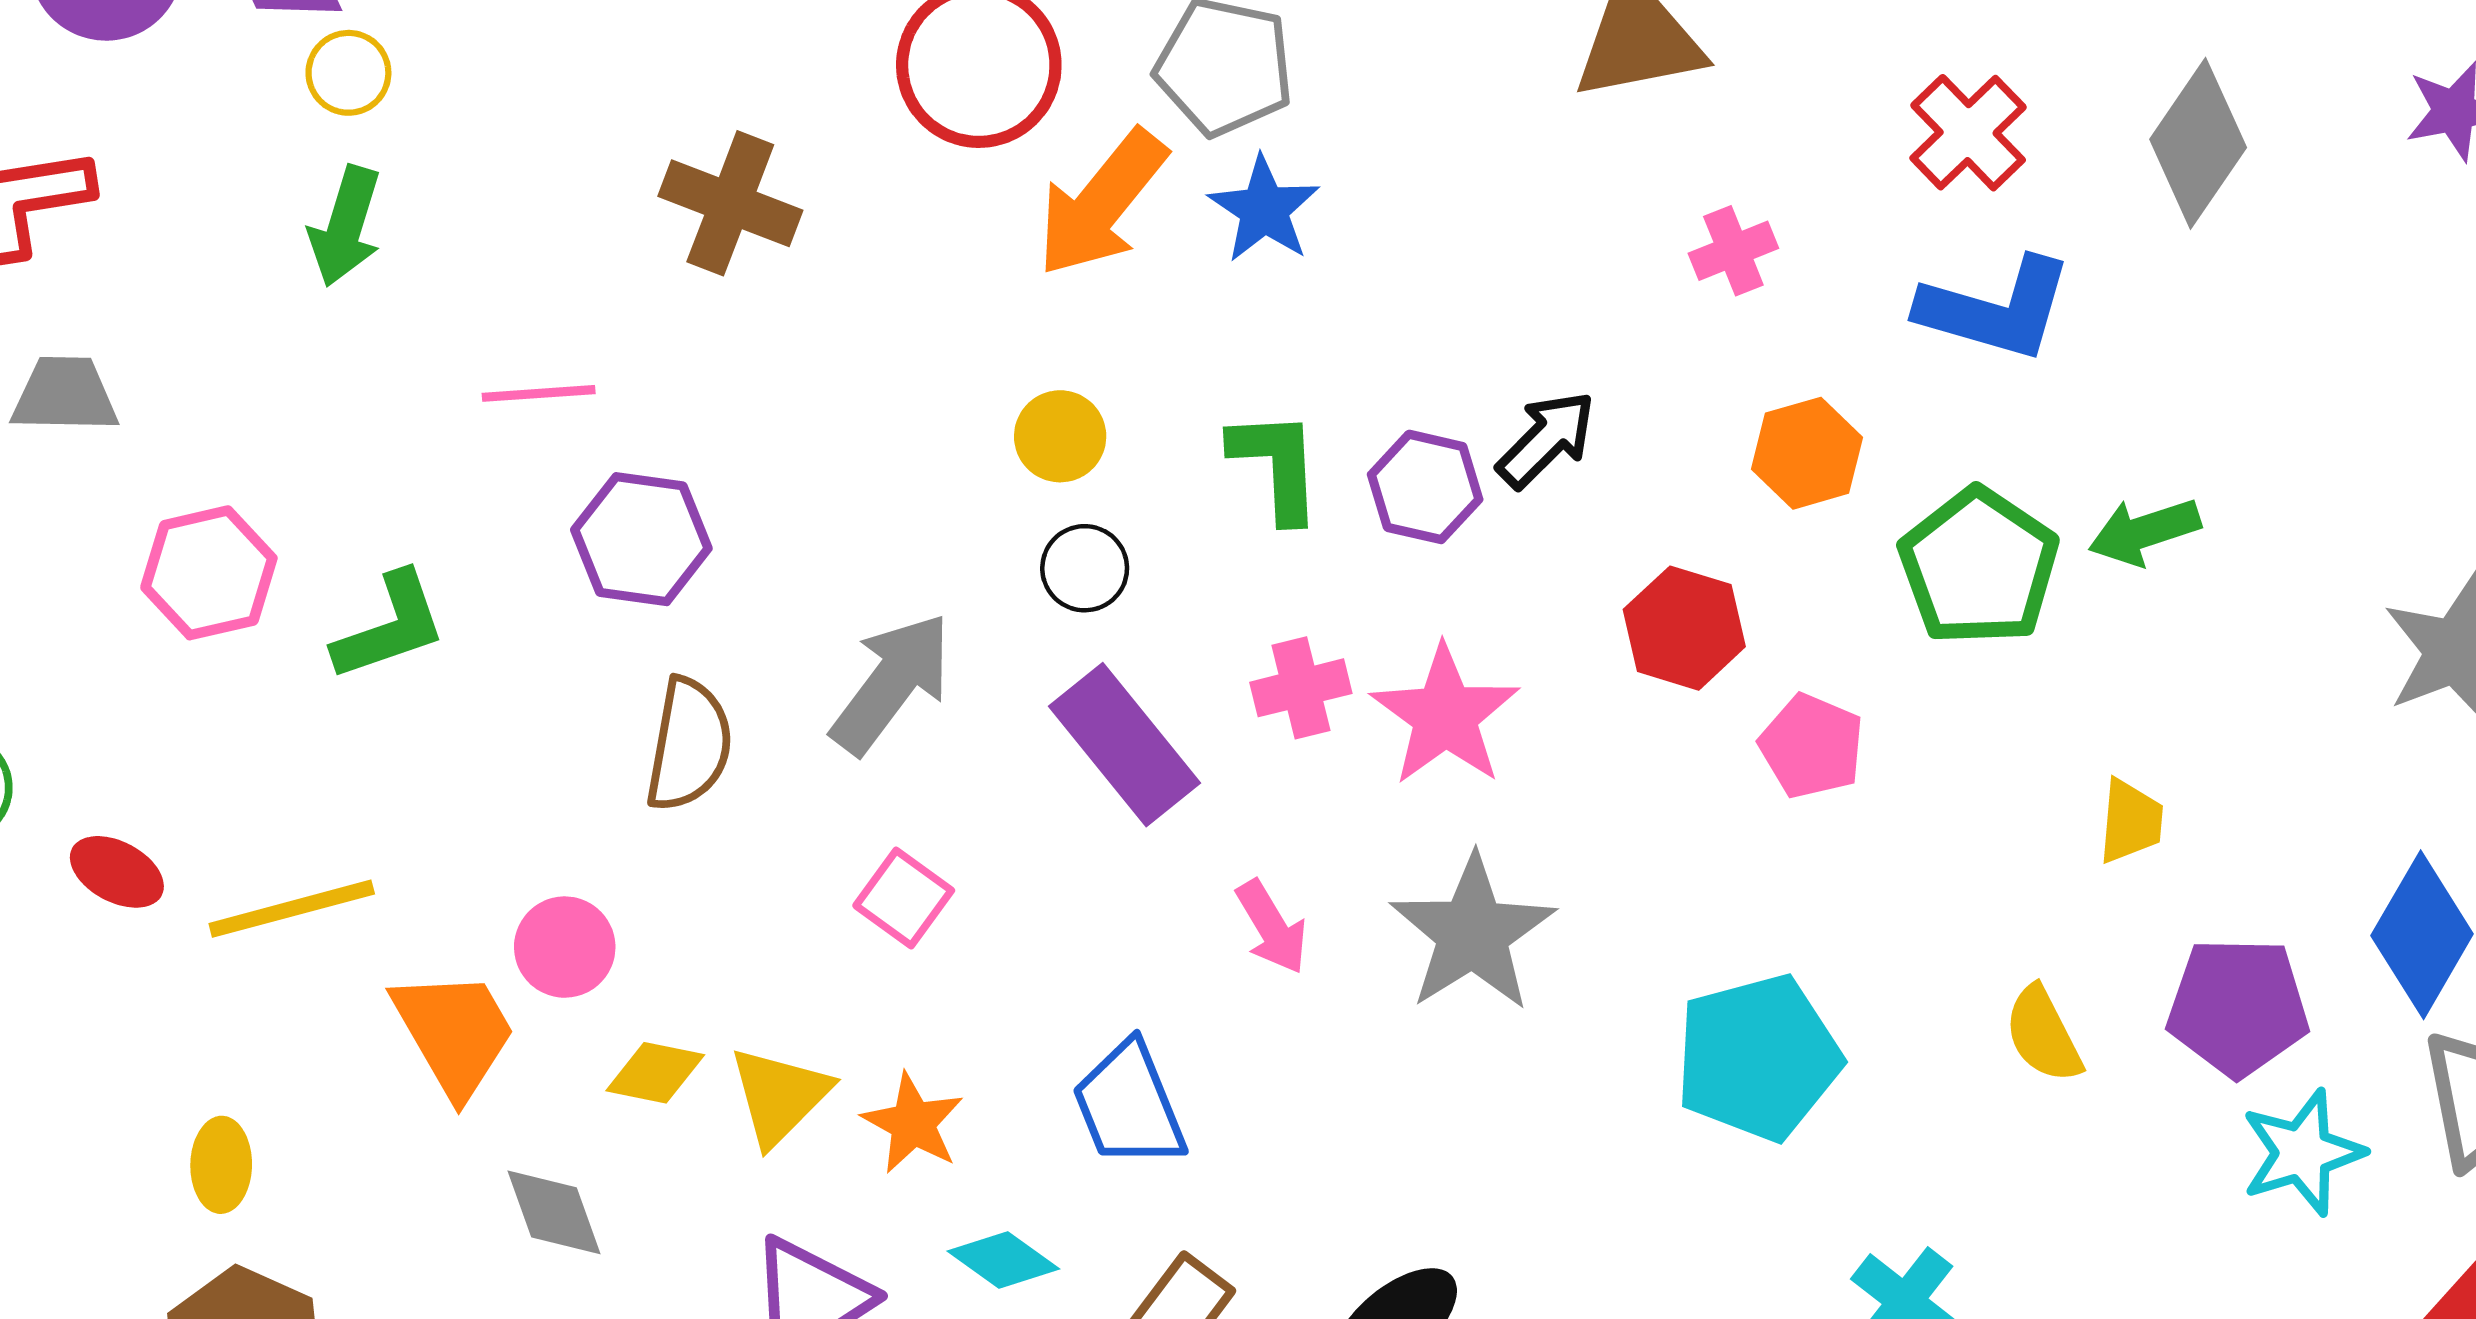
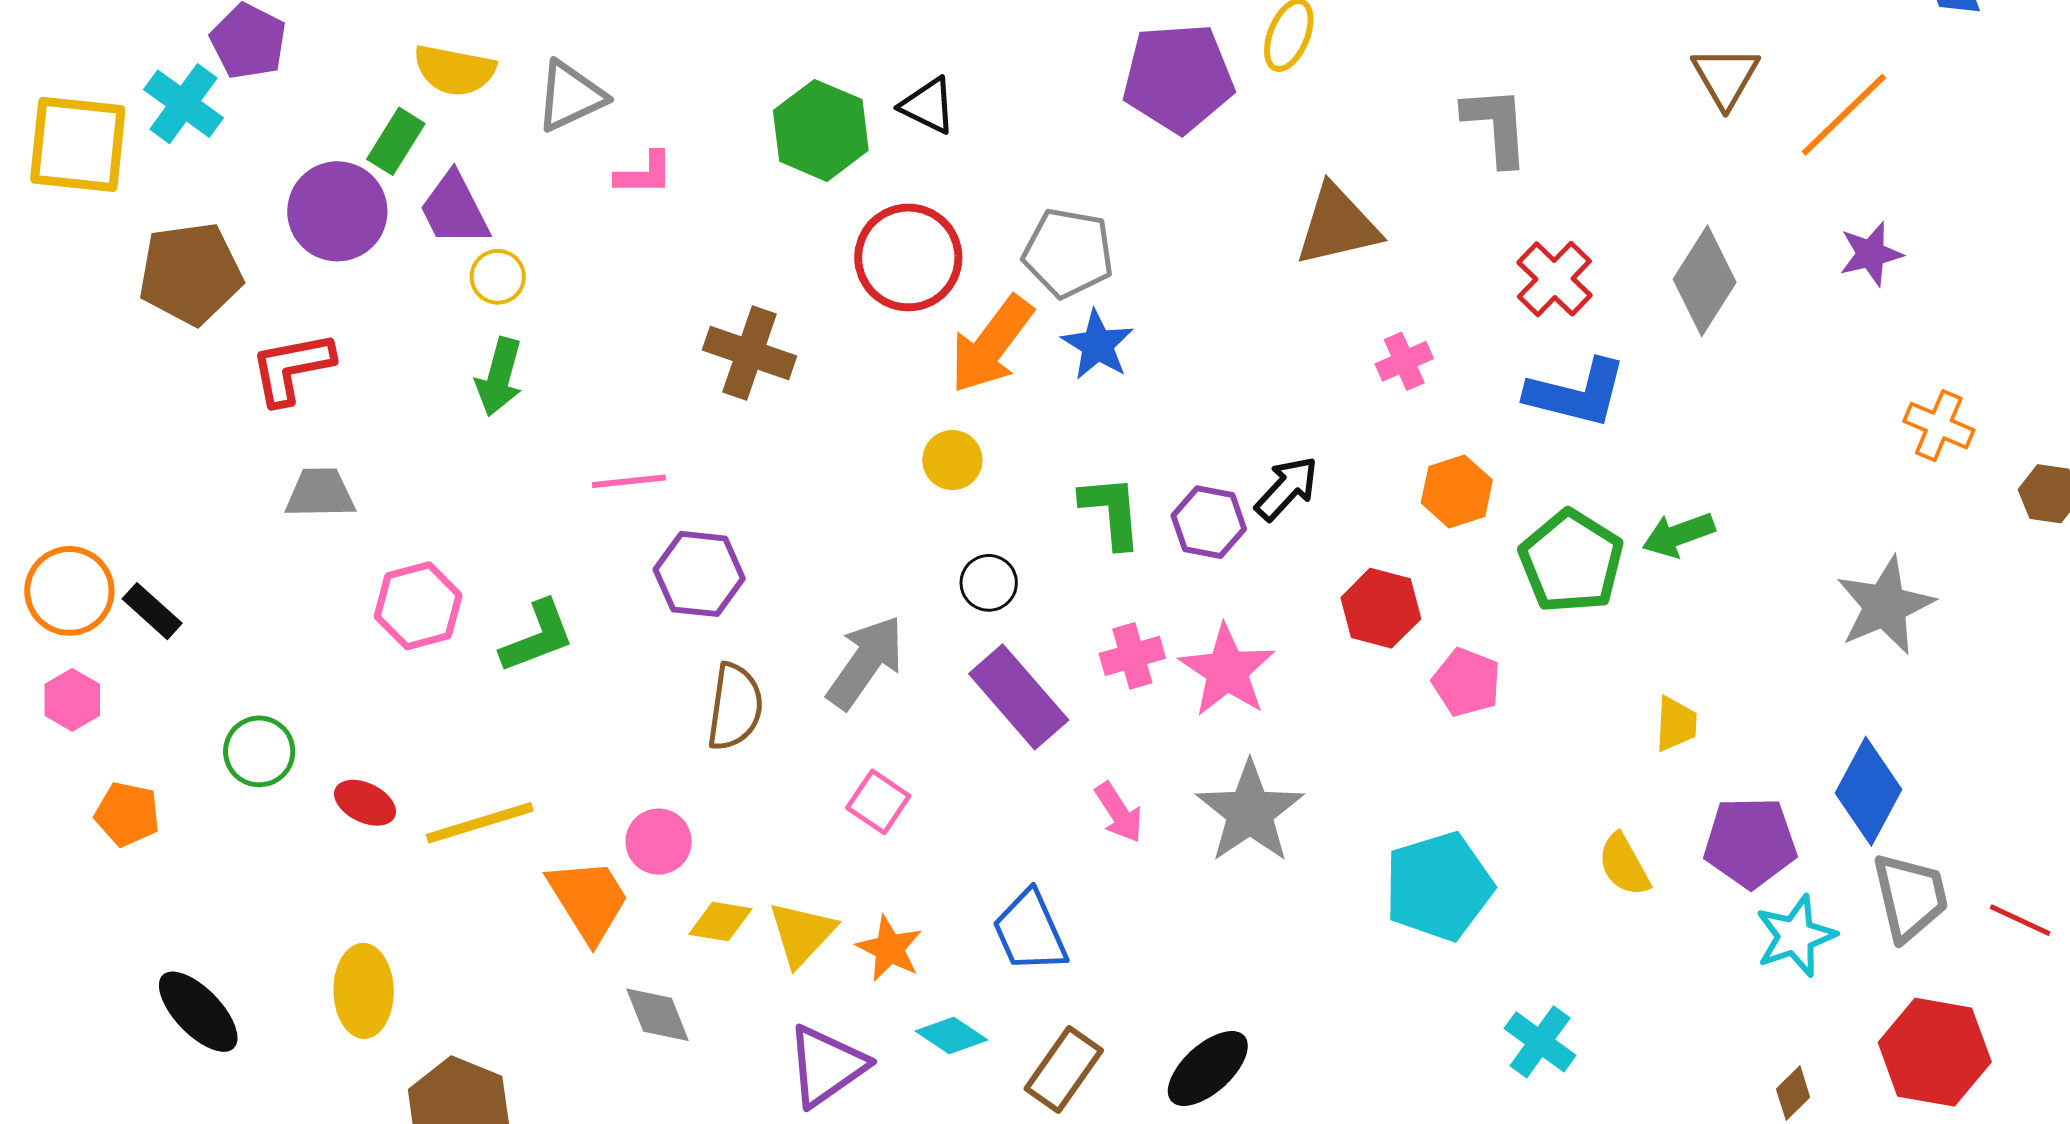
yellow circle: (1060, 436) -> (952, 460), moved
yellow ellipse: (221, 1165) -> (364, 991), moved, size x1.5

